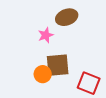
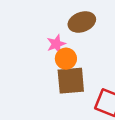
orange circle: (43, 74) -> (66, 59), moved

